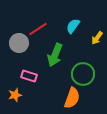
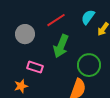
cyan semicircle: (73, 26) -> (88, 17), moved
red line: (38, 29) -> (56, 20), moved

